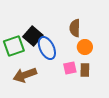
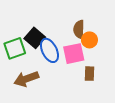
orange circle: (85, 47) -> (89, 40), moved
pink square: (70, 68) -> (74, 54), moved, size x1.5

